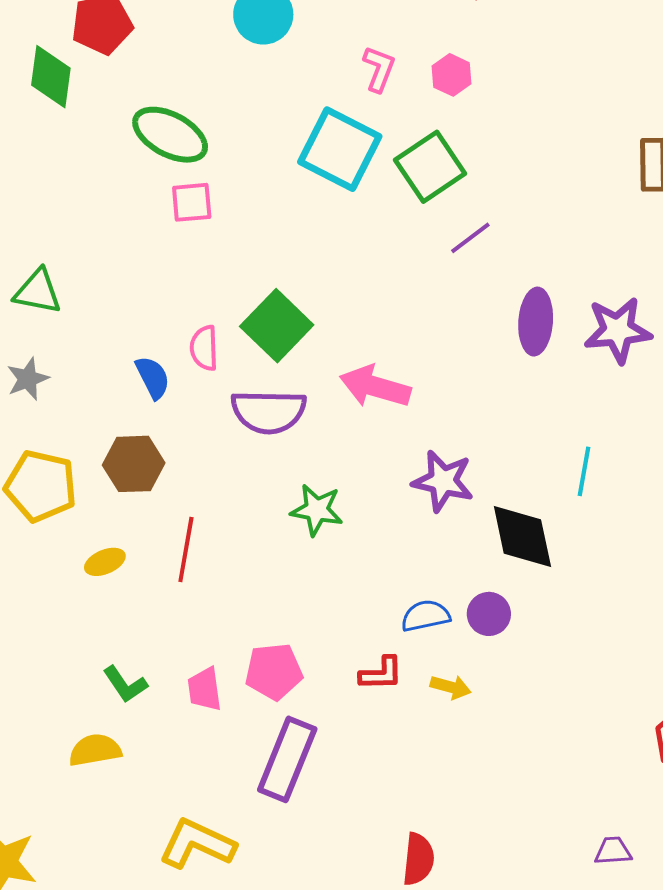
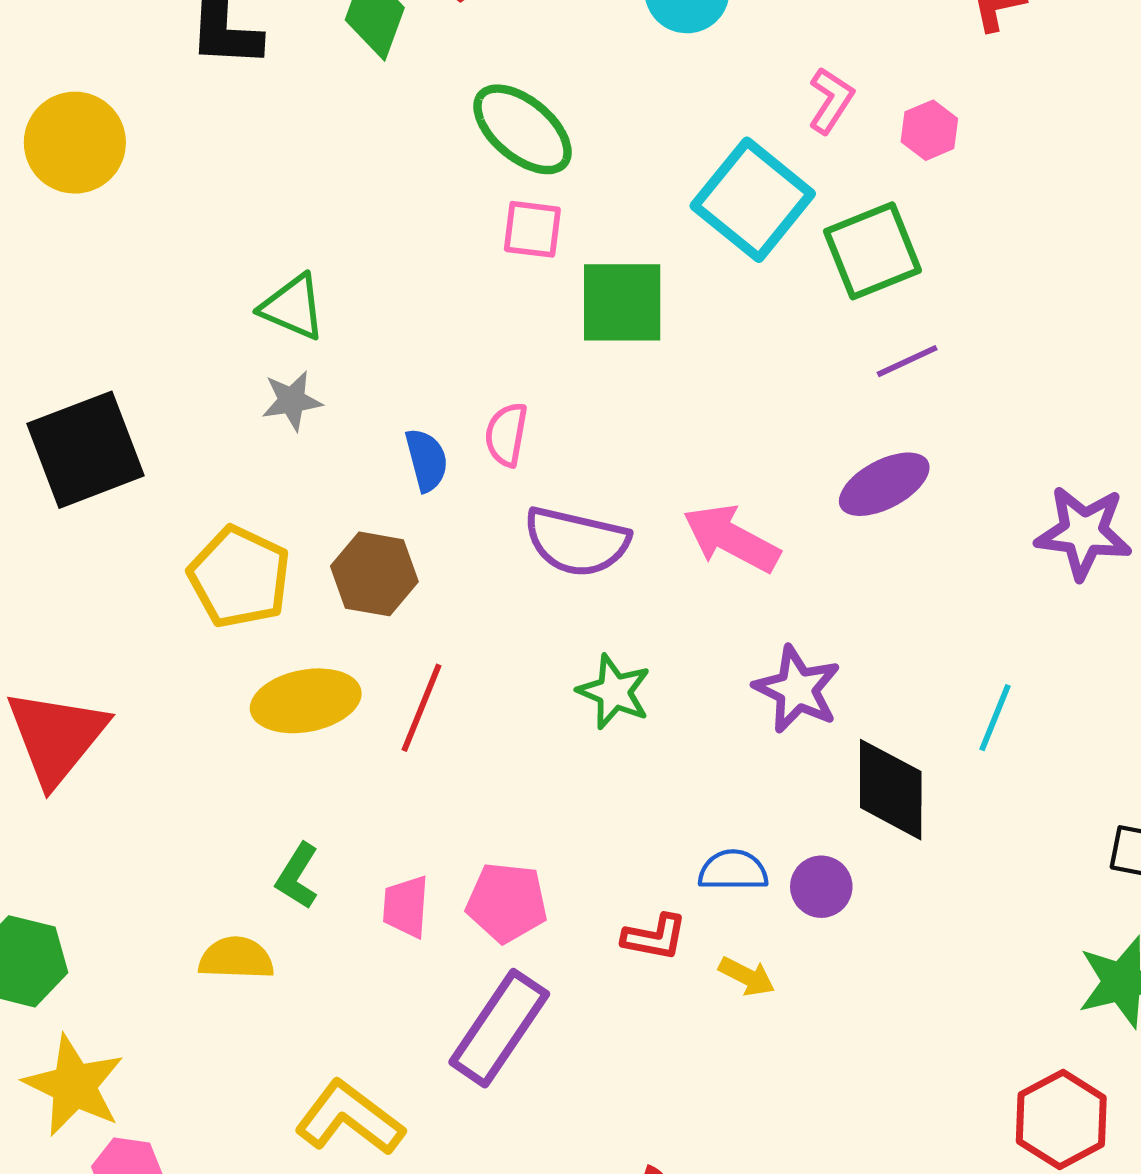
purple ellipse: (536, 322) -> (884, 484), moved, turned 46
green square: (277, 326) -> (622, 302), moved, turned 34
gray star: (28, 379) -> (292, 401), moved
yellow ellipse: (105, 562) -> (306, 701), size x1.8
green L-shape: (125, 684) -> (297, 876), turned 54

